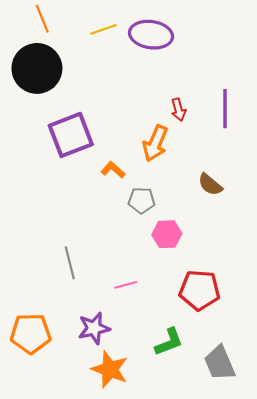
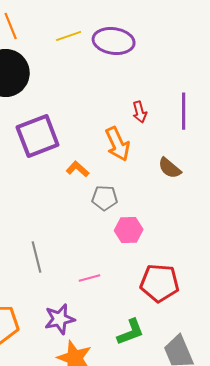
orange arrow: (155, 143) -> (118, 144), turned -48
brown semicircle: (210, 185) -> (170, 168), moved

